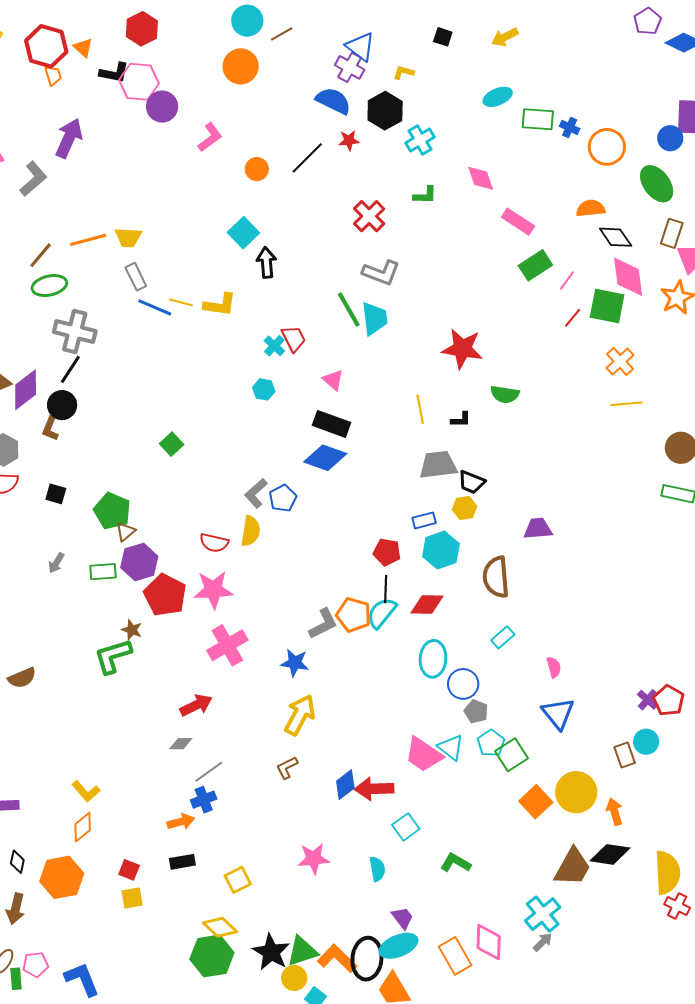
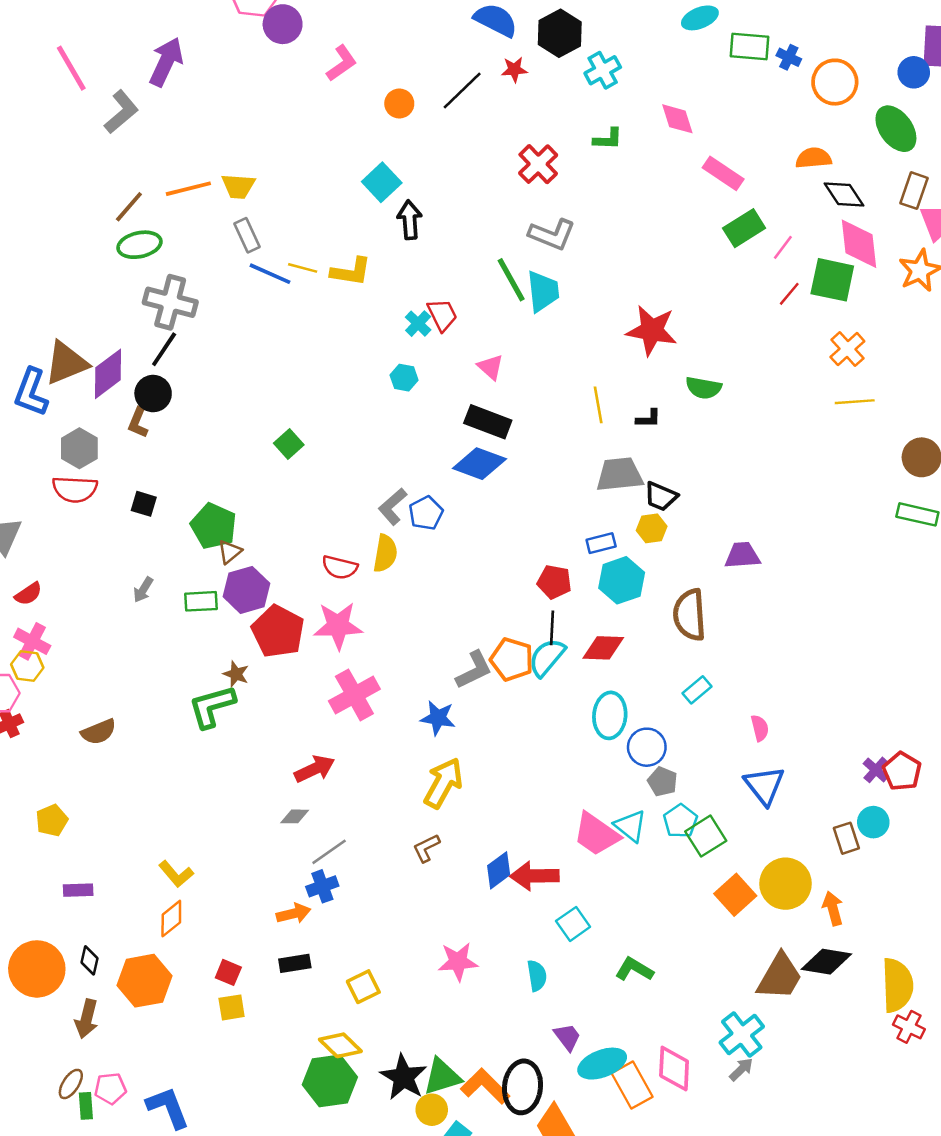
cyan ellipse: (398, 946) -> (602, 1064), moved

